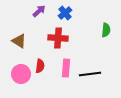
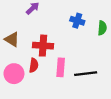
blue cross: (65, 13) -> (77, 21), moved, turned -32
red cross: (58, 38) -> (43, 46), moved

